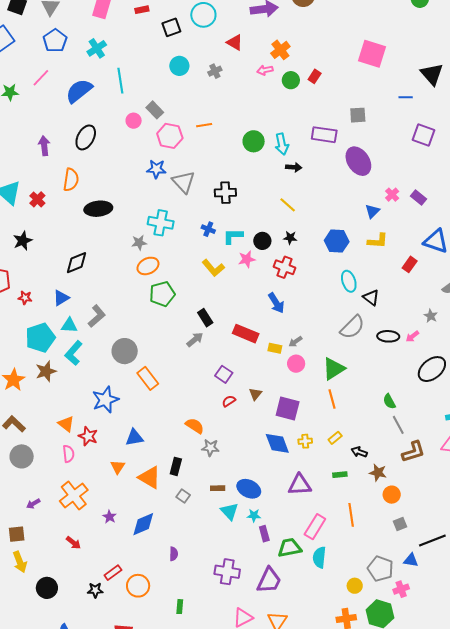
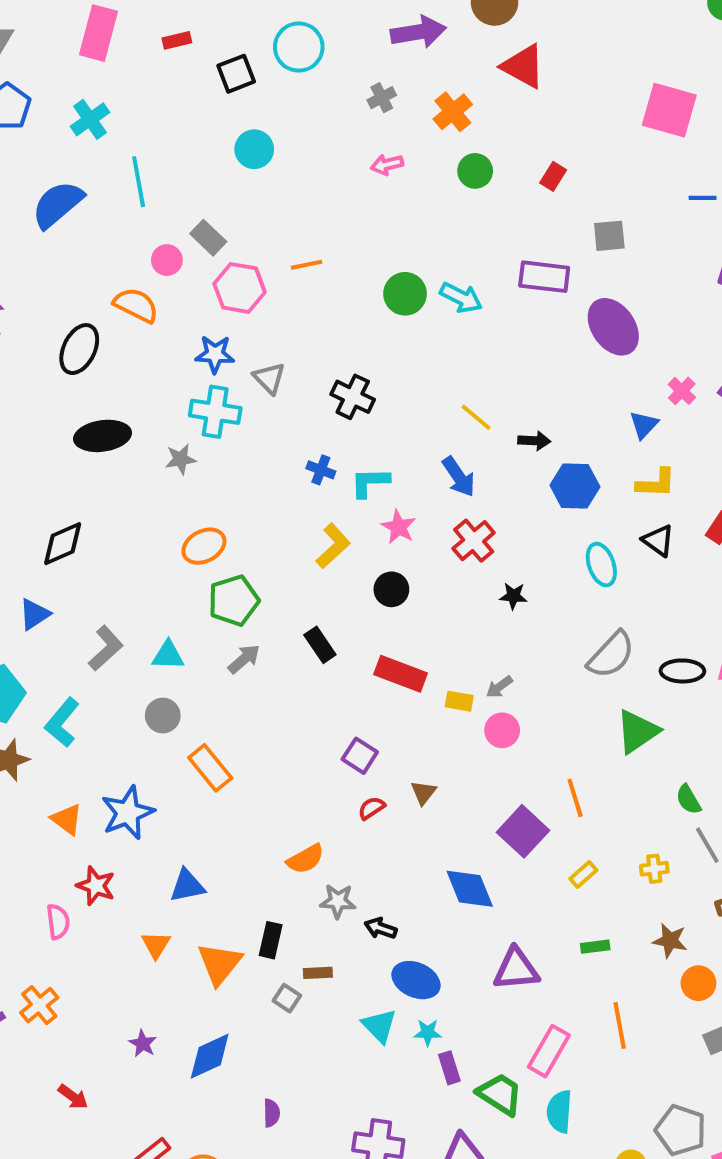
red triangle: (235, 42) -> (523, 66), moved, size x1.4
pink square: (372, 54) -> (669, 110), moved
pink arrow: (265, 70) -> (387, 165), moved
gray cross: (215, 71) -> (382, 98), moved
red rectangle: (315, 76) -> (553, 176), moved
black ellipse: (86, 137) -> (79, 349), moved
cyan arrow: (282, 144) -> (461, 298), turned -50
black arrow: (294, 167) -> (534, 441), moved
orange semicircle: (71, 180) -> (136, 305), moved, turned -70
gray triangle: (183, 182) -> (269, 378), size x0.7
black cross: (225, 193) -> (353, 397), turned 30
cyan cross: (161, 223) -> (215, 412), moved
black star: (290, 238) -> (513, 596), moved
black circle: (262, 241) -> (391, 589), moved
gray star: (139, 243) -> (181, 459), moved
pink star: (247, 259) -> (399, 527), turned -30
red cross: (284, 267) -> (474, 541), turned 30
yellow L-shape: (213, 268) -> (333, 546), turned -90
black triangle: (371, 298) -> (658, 540), moved
blue arrow: (276, 303) -> (459, 477), moved
cyan triangle: (69, 325) -> (168, 655), moved
gray arrow: (195, 340) -> (244, 659), moved
gray circle: (125, 351) -> (163, 716), size x0.7
green triangle: (334, 369) -> (637, 731), moved
purple square: (288, 408) -> (523, 831), moved, turned 30
orange triangle: (66, 424) -> (67, 819), moved
orange semicircle: (195, 426) -> (305, 859), turned 120
yellow cross: (305, 441) -> (654, 869), moved
black arrow: (359, 452) -> (381, 928), moved
orange triangle: (150, 477) -> (219, 964), turned 40
brown rectangle: (218, 488) -> (318, 973), moved
orange cross: (74, 495) -> (39, 1005), moved, size x0.7
green trapezoid: (290, 548) -> (500, 1094), turned 45

